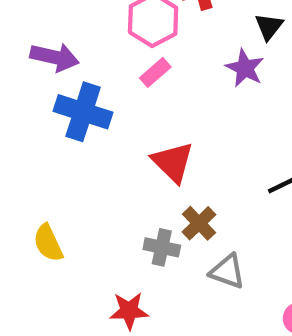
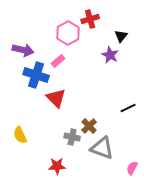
pink rectangle: (155, 72) -> (58, 61), moved
red triangle: (173, 162) -> (56, 98), moved
gray triangle: (227, 271) -> (102, 148), size x1.4

